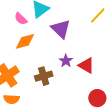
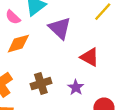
purple star: (66, 61) -> (76, 87), moved
red triangle: (86, 65) -> (90, 57), moved

